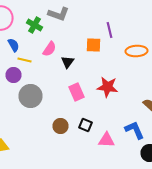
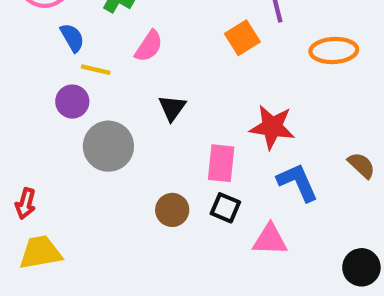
orange square: (94, 45) -> (242, 38), turned -35
black triangle: (68, 62) -> (172, 108), moved
pink rectangle: (76, 92) -> (221, 163), moved, turned 30
blue L-shape: (134, 130) -> (298, 182), moved

